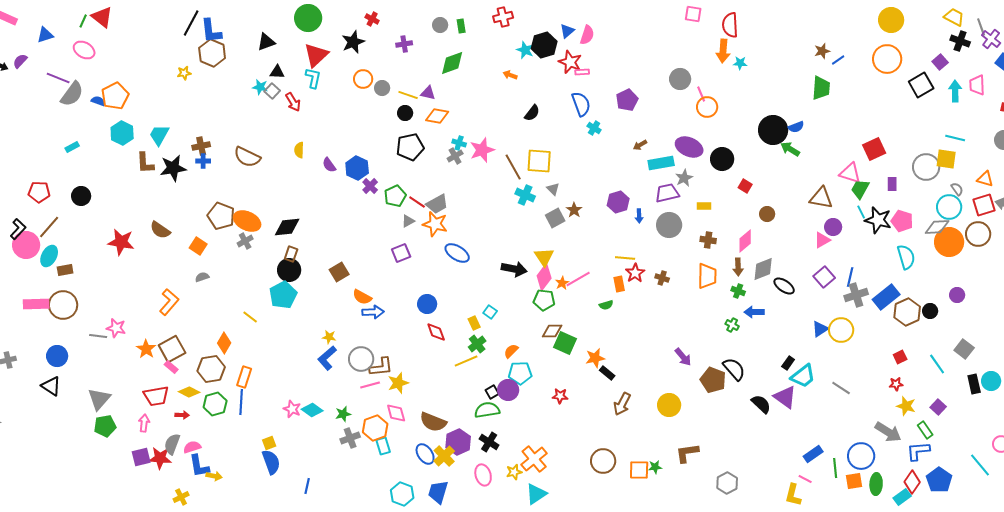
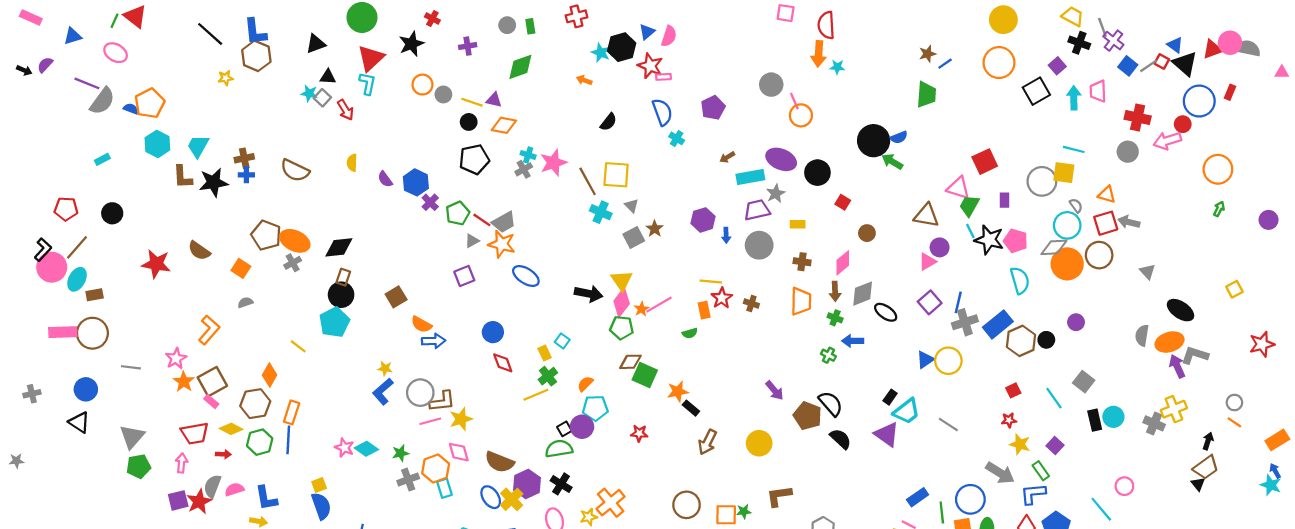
black line: (191, 23) -> (210, 34), moved, turned -76
pink star: (116, 328) -> (176, 359), moved, turned 30
black semicircle: (761, 404) -> (841, 439), moved
red star: (160, 458) -> (199, 502), turned -30
blue L-shape: (199, 466) -> (266, 498), moved

